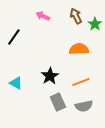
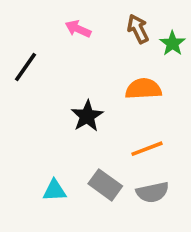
black star: (50, 76) -> (87, 116), moved
cyan triangle: (16, 83) -> (54, 190), moved, turned -32
gray rectangle: (58, 102) -> (105, 185), turned -30

